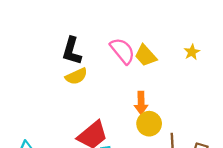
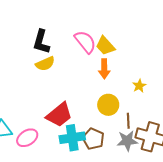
yellow star: (192, 52) -> (139, 86), moved
orange arrow: (141, 103) -> (104, 69), moved

